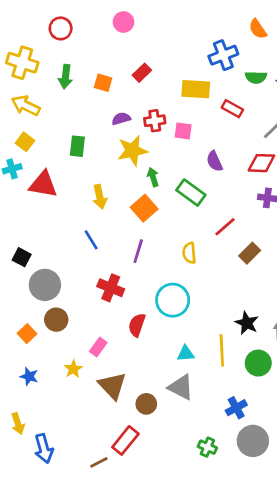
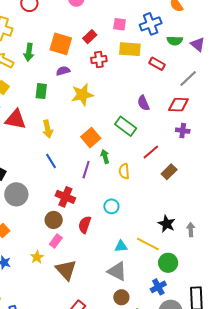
green arrow: (65, 77) -> (29, 52), moved
orange square: (103, 83) -> (61, 44), size x1.6
purple semicircle: (121, 119) -> (63, 71), moved
red cross: (155, 121) -> (99, 59), moved
pink square: (183, 131) -> (120, 24), moved
green arrow: (153, 177) -> (105, 156), moved
yellow arrow: (100, 197) -> (48, 129), moved
cyan circle: (173, 300) -> (111, 206), size x0.6
brown circle: (56, 320) -> (54, 220), moved
yellow line: (222, 350) -> (148, 244), turned -60
green circle: (258, 363) -> (168, 263), moved
brown circle: (146, 404) -> (121, 297), moved

